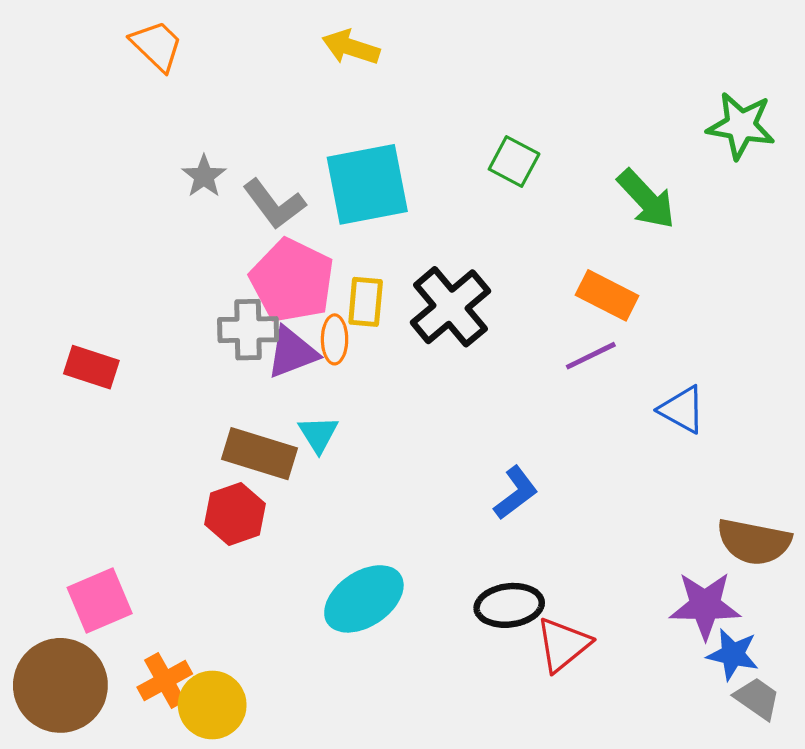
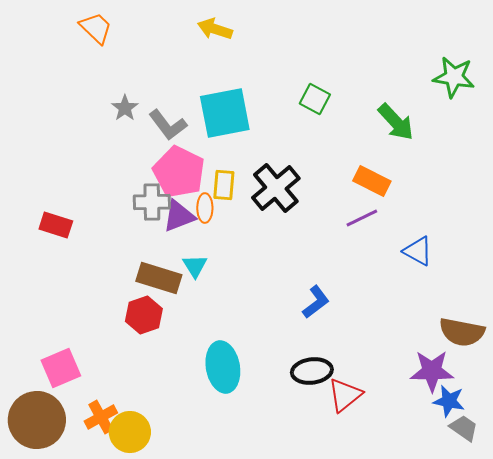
cyan ellipse: (364, 599) -> (223, 367), turned -66

